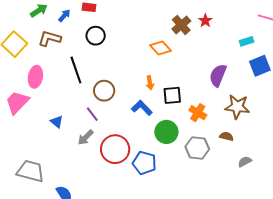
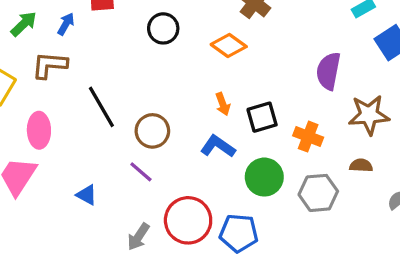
black circle: (96, 36) -> (163, 28), moved
gray arrow: (86, 137) -> (138, 237), moved

